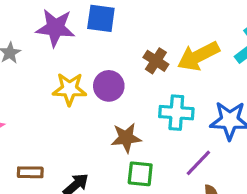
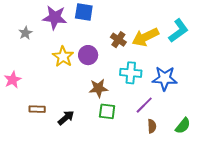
yellow star: (70, 89) -> (63, 57), turned 30

